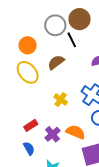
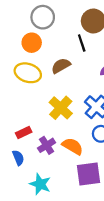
gray circle: (55, 25) -> (43, 17), moved
yellow ellipse: (28, 72) -> (28, 73), turned -40
yellow cross: (61, 100) -> (61, 108), size x1.5

